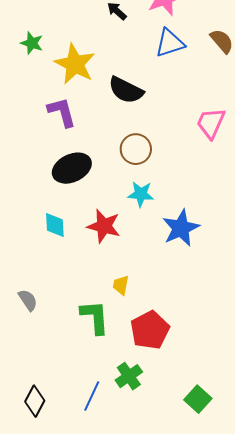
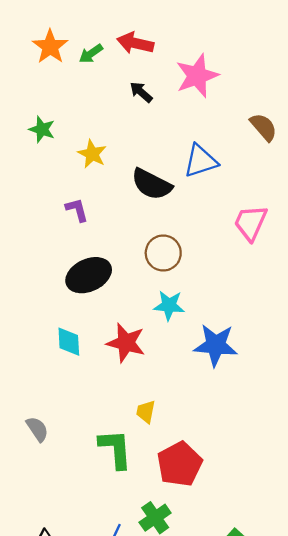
blue triangle: (170, 43) -> (201, 161), moved
yellow star: (75, 64) -> (92, 154), size x0.6
purple L-shape: (62, 112) -> (77, 210), size x0.7
blue star: (181, 228) -> (216, 345), turned 30

